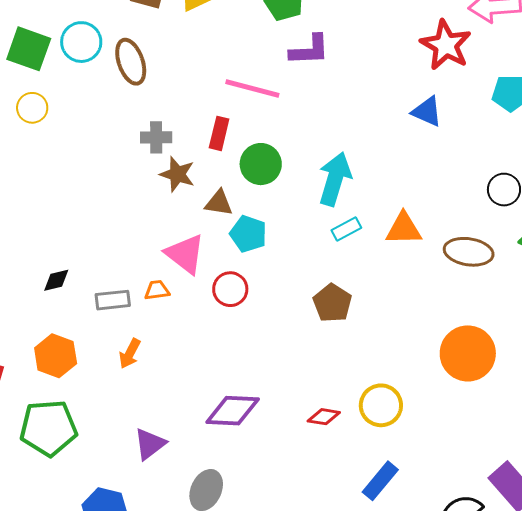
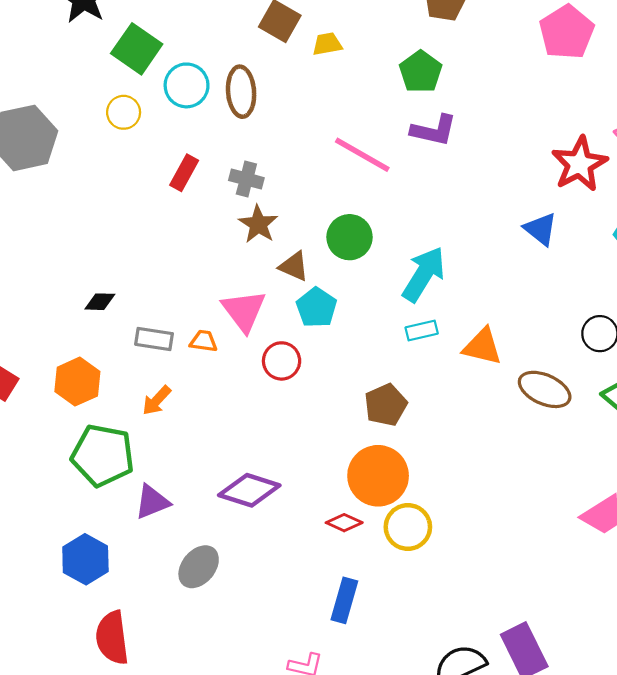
cyan circle: (81, 42) -> (187, 85), moved
red rectangle: (219, 133) -> (184, 173), moved
orange circle: (468, 353) -> (378, 476), moved
green pentagon: (48, 428) -> (103, 455), moved
blue rectangle: (380, 481) -> (344, 600), moved, turned -39

